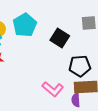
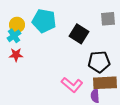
cyan pentagon: (25, 25) -> (44, 21), turned -30

